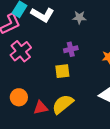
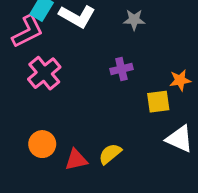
yellow square: (62, 71) -> (158, 102), moved
yellow semicircle: (63, 104) -> (110, 154), size x0.7

